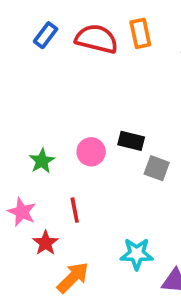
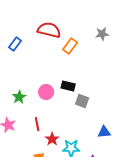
orange rectangle: (140, 33) -> (70, 46), moved, turned 49
blue rectangle: (46, 35) -> (15, 44), moved
red star: (46, 243) -> (52, 139), moved

